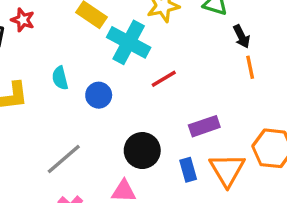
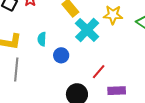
red line: (164, 79) -> (99, 72), moved, turned -35
gray line: (64, 159) -> (16, 70), moved, turned -60

